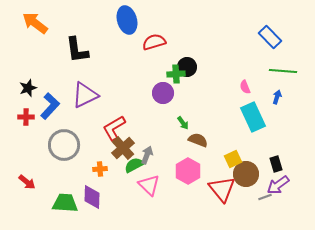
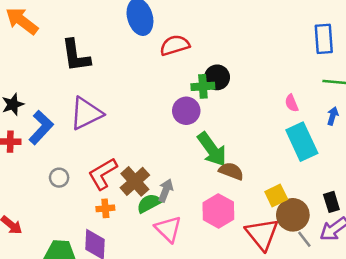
blue rectangle: (270, 37) -> (324, 39), turned 40
green arrow: (183, 123) -> (212, 149), size x2.0
red L-shape: (114, 128) -> (103, 174), moved
gray circle: (64, 145) -> (59, 178), size x0.5
gray line: (265, 197) -> (304, 239), moved, turned 72

